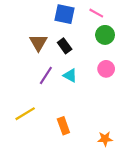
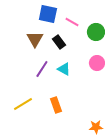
pink line: (96, 13) -> (72, 22), moved
blue square: (65, 14) -> (48, 14), moved
orange rectangle: (63, 126) -> (56, 105), moved

